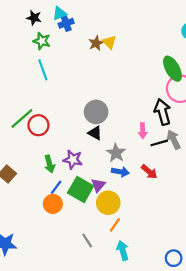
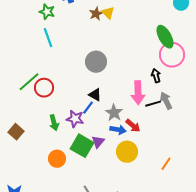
gray circle: (96, 112) -> (96, 62), moved
black arrow: (163, 112) -> (156, 76), size x0.6
pink arrow: (143, 131) -> (138, 93), size x1.6
red arrow: (149, 172) -> (133, 126), moved
blue line: (56, 187) -> (88, 108), moved
yellow circle: (108, 203) -> (127, 152), moved
orange line: (115, 225) -> (166, 164), moved

